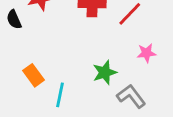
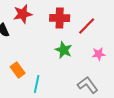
green star: (105, 73) -> (64, 50), moved, turned -30

